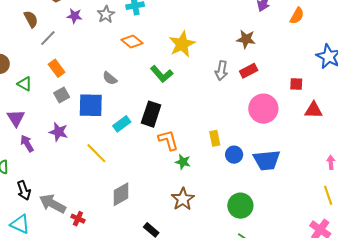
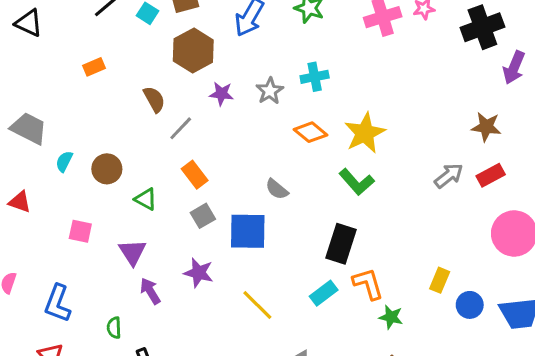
yellow star: (182, 44) -> (365, 133), moved
gray arrow: (221, 71) -> (449, 176), turned -138
cyan rectangle: (122, 124) -> (324, 293), moved
yellow rectangle: (215, 138) -> (440, 280), turned 35

